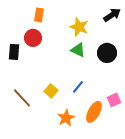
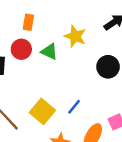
green triangle: (78, 50) -> (49, 52), moved
yellow square: (51, 91) -> (42, 111), size x1.5

